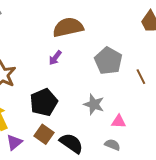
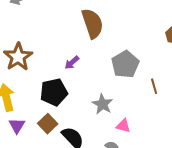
brown semicircle: (68, 27) -> (92, 23), turned 72
purple arrow: (55, 58) -> (72, 63), moved
purple triangle: (14, 142) -> (17, 126), turned -30

